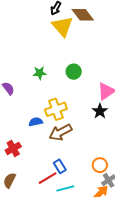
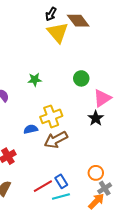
green circle: (74, 72) -> (81, 78), moved
blue rectangle: (60, 166) -> (61, 181), moved

